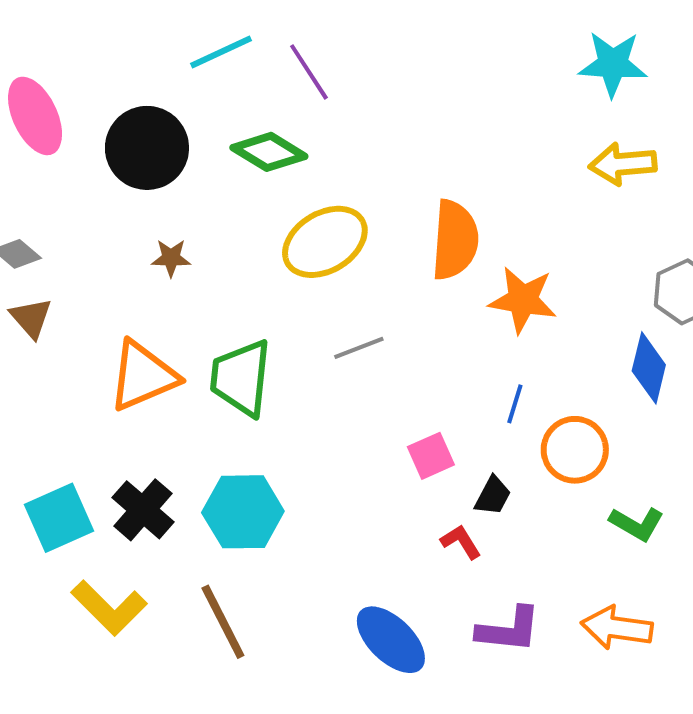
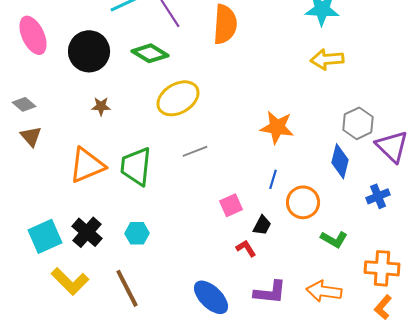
orange semicircle: (455, 240) -> (225, 24), moved
cyan hexagon: (243, 512) -> (137, 233), size x0.6

